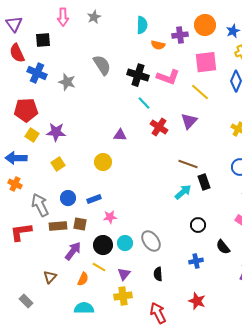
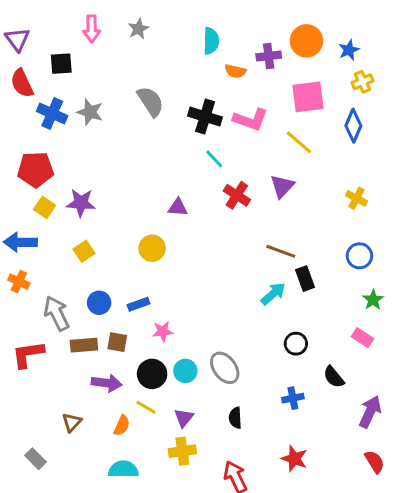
gray star: (67, 82) -> (90, 112), moved
purple arrow: (73, 251) -> (107, 383), turned 60

